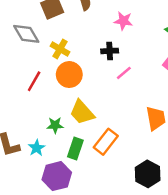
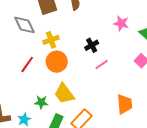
pink star: (123, 21) -> (121, 23), moved
yellow cross: (60, 49) -> (51, 40), turned 35
black cross: (110, 51) -> (92, 45), turned -32

